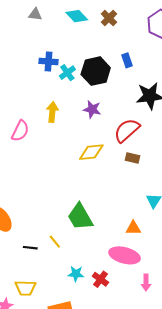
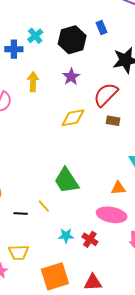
blue cross: (49, 62) -> (14, 49), moved
cyan cross: (67, 73) -> (35, 36), moved
purple star: (92, 109) -> (71, 77), turned 30

